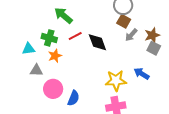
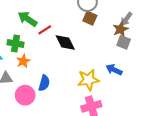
gray arrow: (131, 35) -> (126, 19), moved
red line: (75, 36) -> (45, 30), moved
blue semicircle: (73, 98) -> (44, 83), moved

